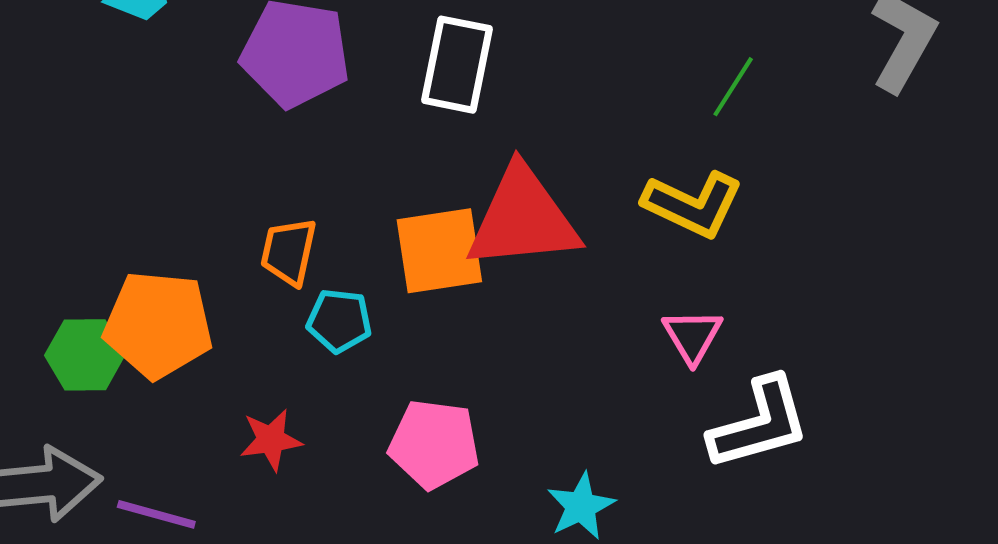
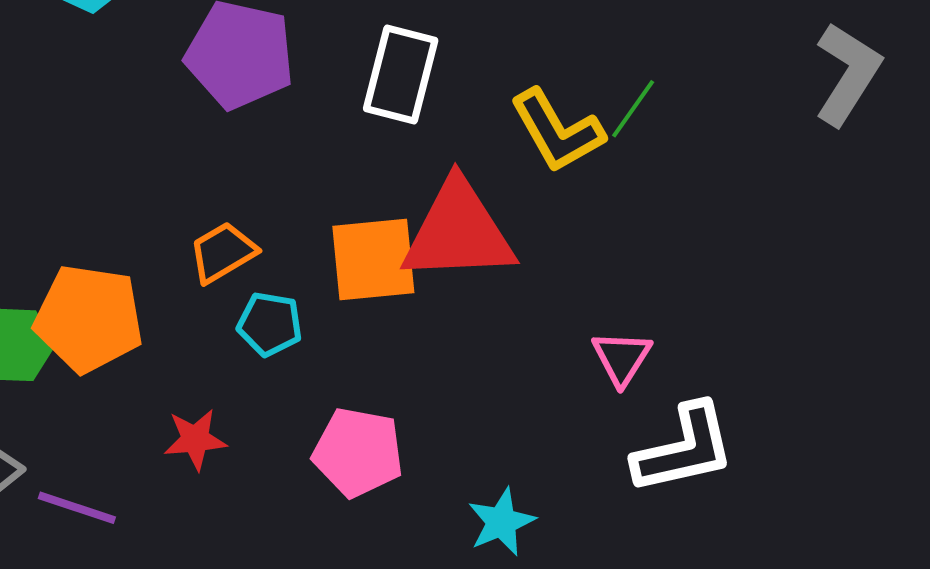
green line: (733, 87) -> (633, 109), moved
yellow L-shape: (693, 204) -> (557, 131), moved, turned 32
orange trapezoid: (289, 252) -> (223, 252), turned 44

